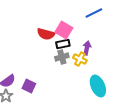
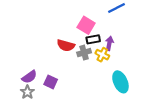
red semicircle: (46, 34) -> (66, 45), moved
black rectangle: (63, 44) -> (93, 39), moved

